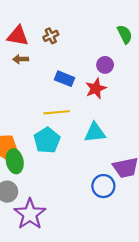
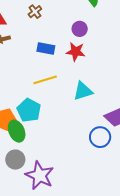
brown cross: (51, 36) -> (35, 12), moved
red star: (96, 89) -> (76, 52), turned -30
cyan pentagon: (47, 140) -> (29, 110), moved

